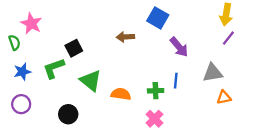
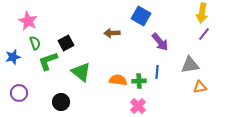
green semicircle: (14, 43) -> (35, 43), moved
blue star: (22, 72) -> (13, 57), moved
orange semicircle: (121, 94) -> (118, 80), moved

